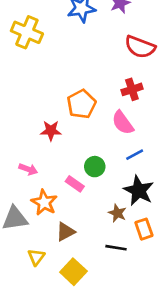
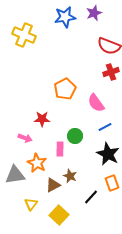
red cross: (132, 89) -> (111, 72), moved
red star: (51, 131) -> (42, 119), moved
pink rectangle: (75, 184) -> (60, 149), turned 56
brown star: (117, 213) -> (70, 176), moved
black line: (116, 248) -> (91, 197), turned -56

